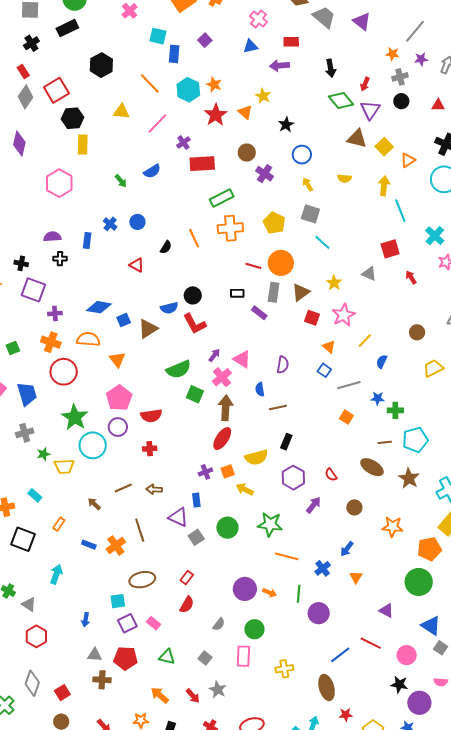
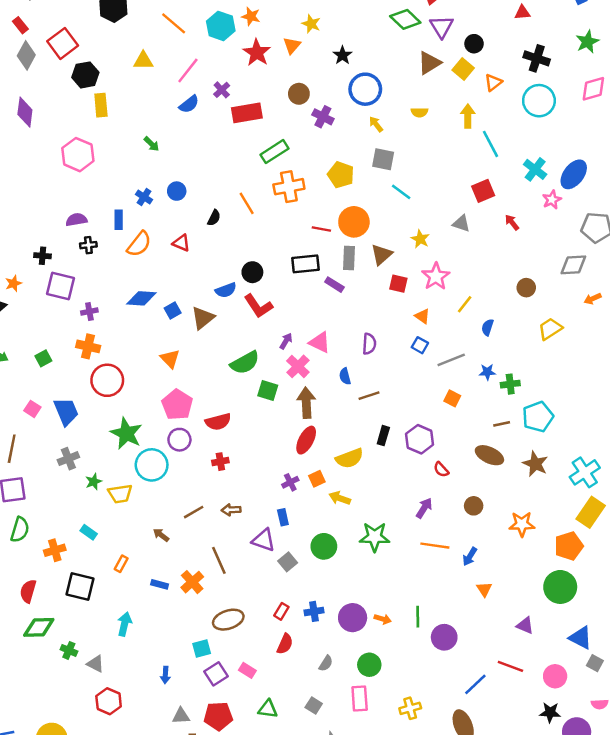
black circle: (401, 101) -> (474, 44), moved
orange triangle: (245, 112) -> (292, 45), turned 35
brown triangle: (357, 139) -> (429, 63), turned -40
blue circle: (302, 155) -> (365, 89), size x1.4
blue semicircle: (152, 171) -> (189, 104), moved
black rectangle: (237, 293) -> (306, 264), size x1.6
orange semicircle: (88, 339) -> (139, 244), moved, turned 130
purple hexagon: (293, 478) -> (420, 439), moved
orange line: (287, 556) -> (435, 546), moved
blue cross: (323, 568) -> (314, 611), moved, turned 35

